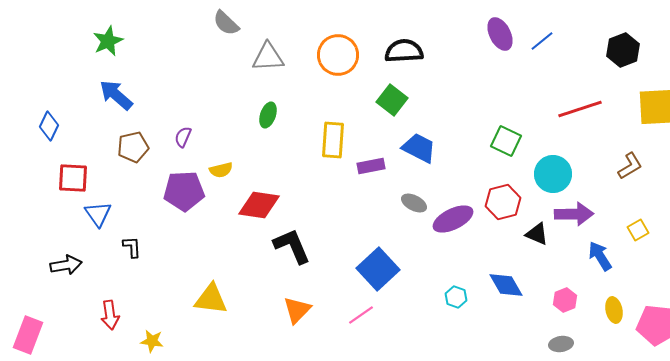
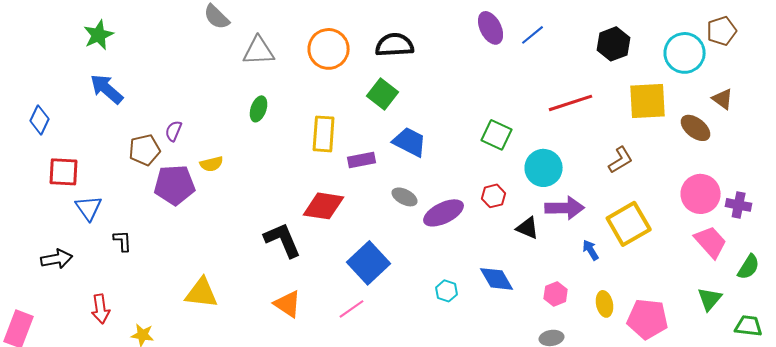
brown pentagon: (133, 147) -> (145, 150), moved
red hexagon: (503, 202) -> (494, 196), size x0.7
red diamond: (259, 205) -> (324, 206), moved
yellow square: (638, 230) -> (629, 224), size x2.0
blue arrow: (600, 256) -> (591, 250), size x0.7
orange triangle: (297, 310) -> (288, 304), turned -40

